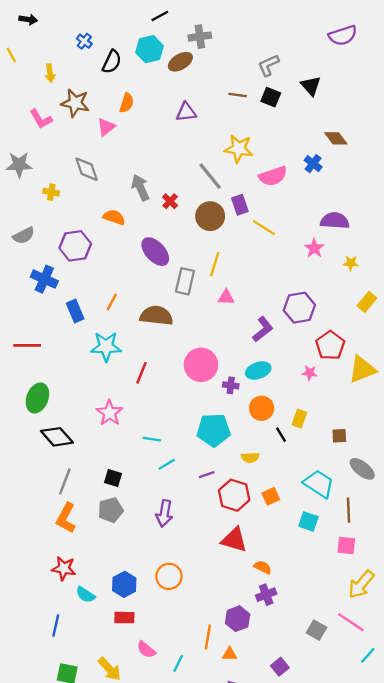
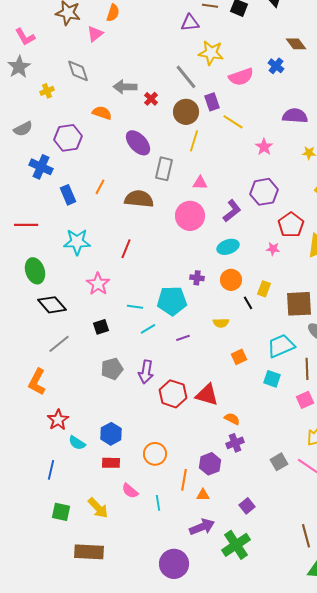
purple triangle: (186, 112) -> (190, 23), moved
pink L-shape: (41, 119) -> (25, 37), moved
gray star: (19, 165) -> (19, 67), turned -30
gray arrow: (140, 188) -> (125, 87), turned -65
yellow cross: (51, 192) -> (47, 91), turned -32
pink star: (314, 248) -> (264, 147), moved
yellow line: (215, 264) -> (194, 141), moved
cyan star: (106, 347) -> (77, 242), moved
pink circle: (201, 365) -> (190, 216), moved
purple cross: (231, 385) -> (197, 278), moved
green ellipse: (37, 398) -> (35, 271), turned -40
cyan pentagon: (214, 430) -> (172, 301), moved
brown square: (339, 436) -> (299, 304), size x2.0
black square: (113, 478) -> (101, 327), moved, turned -35
gray line: (65, 481) -> (59, 344), turned 30
cyan trapezoid: (319, 484) -> (281, 346), turned -56
red hexagon: (234, 495) -> (173, 394), moved
gray pentagon: (111, 510) -> (112, 369), moved
orange L-shape: (66, 518) -> (37, 382), moved
pink square: (346, 545) -> (305, 400), turned -30
red star: (64, 568) -> (58, 420), turned 30
orange circle: (169, 576) -> (155, 454), moved
gray square: (316, 630) -> (279, 462), moved, turned 30
cyan line: (178, 663) -> (158, 503), turned -35

